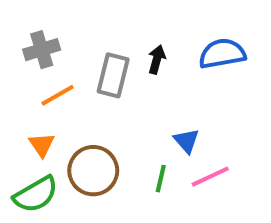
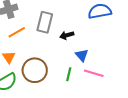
black arrow: (157, 60) -> (67, 35), moved, turned -120
pink line: (210, 177) -> (94, 73), turned 42

